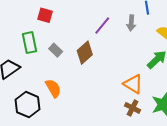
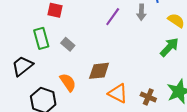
brown diamond: (85, 53) -> (99, 71), moved, turned 40
orange triangle: (133, 84) -> (118, 93), moved

